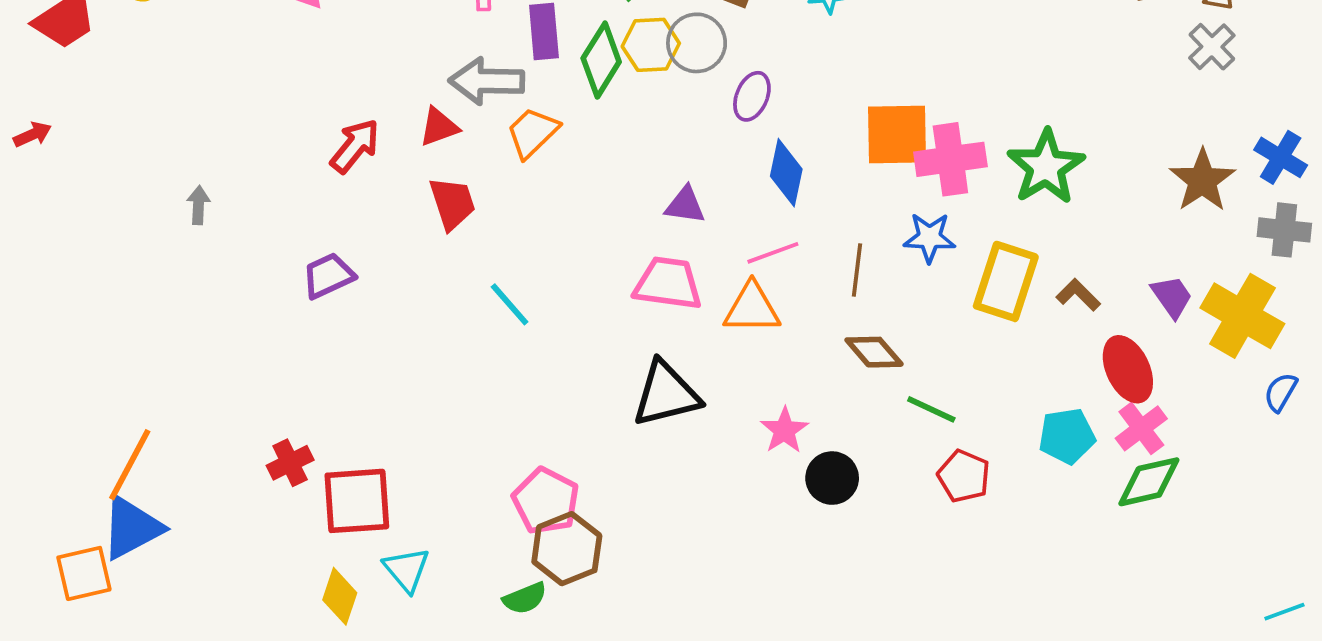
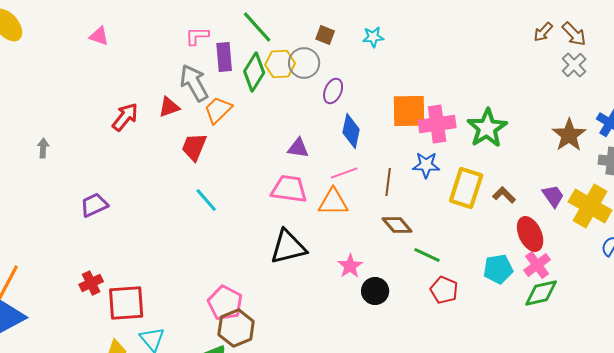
gray arrow: (487, 81) -> (194, 83), turned 60
red trapezoid: (452, 203) -> (194, 147), moved, turned -140
purple trapezoid: (328, 276) -> (94, 205), moved

